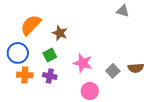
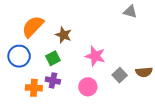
pink star: (83, 63) -> (95, 56), moved
orange cross: (25, 75) -> (34, 88), moved
pink circle: (90, 91) -> (88, 87), moved

